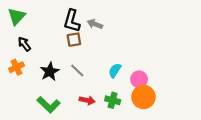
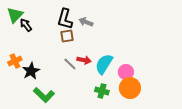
black arrow: (24, 44) -> (26, 25), moved
cyan semicircle: (115, 70) -> (104, 64), size x1.5
black star: (50, 72) -> (31, 71), moved
red arrow: (87, 100) -> (84, 60), moved

